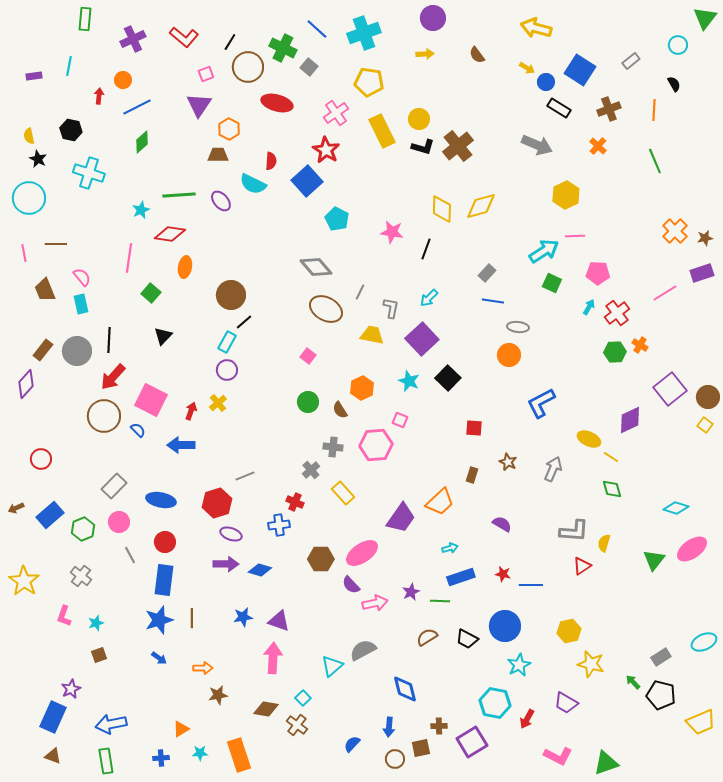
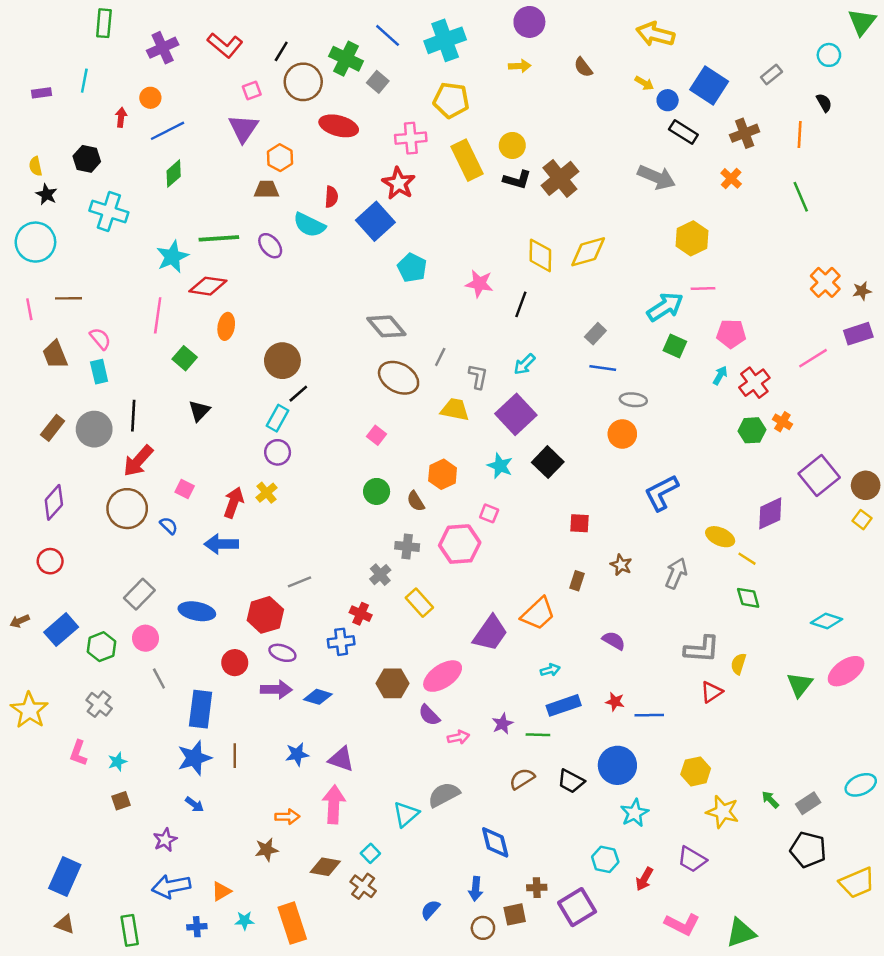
pink cross: (336, 113) -> (411, 138), turned 30
cyan star: (141, 210) -> (172, 257), size x1.5
purple diamond: (26, 384) -> (54, 502), moved
pink square: (151, 400) -> (185, 489), size x0.5
red arrow: (191, 411) -> (234, 502), size x1.4
red circle: (165, 542) -> (235, 663), moved
pink arrow: (375, 603) -> (458, 737), size x0.7
orange arrow: (203, 668) -> (287, 817), moved
green arrow: (633, 682) -> (770, 800), moved
purple star: (71, 689) -> (165, 840), moved
cyan hexagon: (495, 703) -> (605, 859), size x0.7
blue arrow: (111, 724) -> (171, 886), moved

